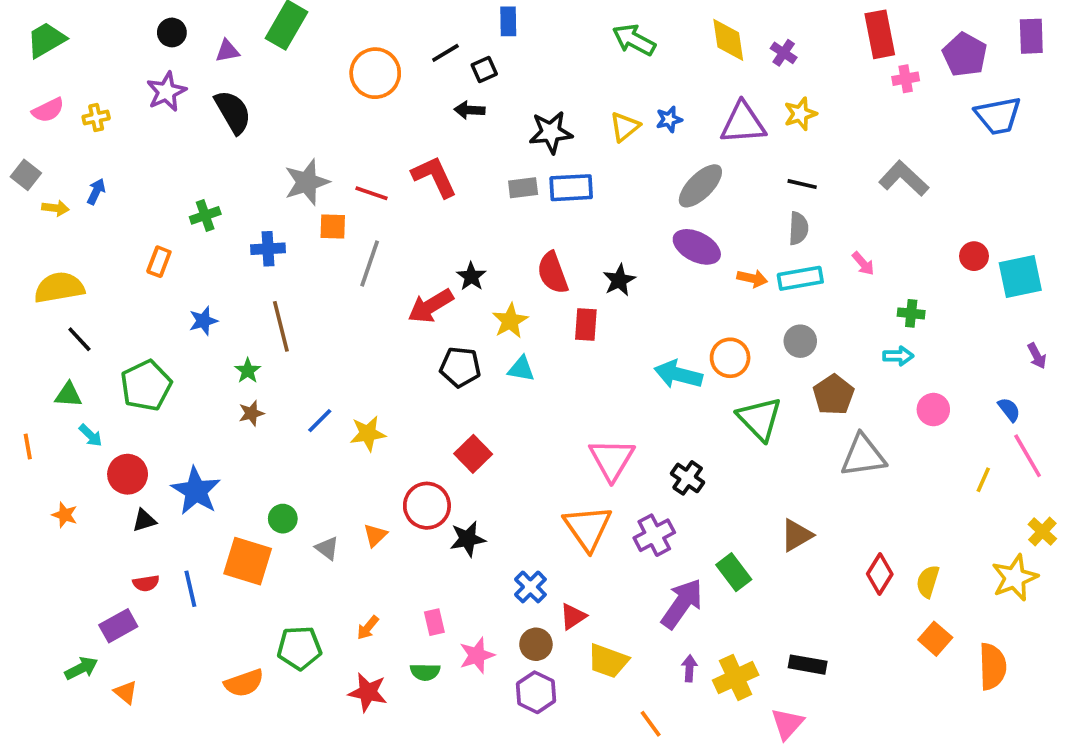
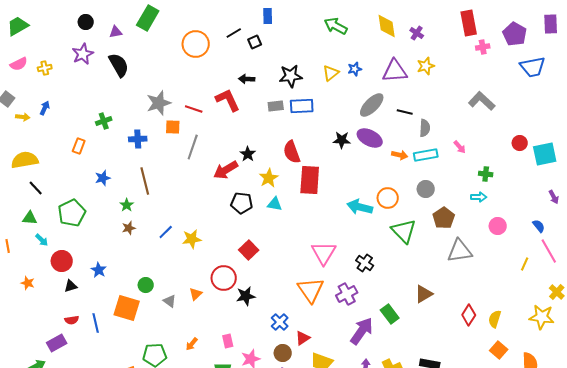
black arrow: (469, 110) -> (247, 79), moved
black line: (802, 184) -> (405, 112), moved
black star: (619, 280) -> (342, 140), moved, turned 30
red rectangle: (586, 325) -> (310, 180), size x1.6
blue star: (196, 491) -> (99, 270), size x0.6
yellow star: (1015, 578) -> (542, 317), turned 30

